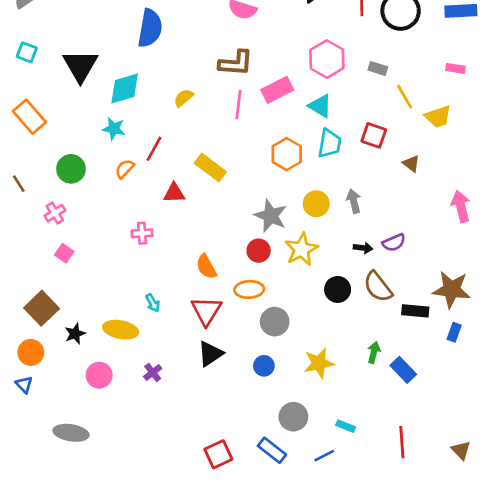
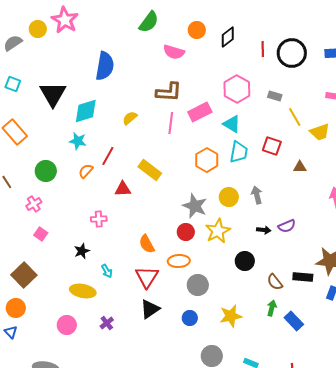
brown triangle: (411, 164) -> (300, 167), turned -40
brown semicircle: (378, 287) -> (275, 282), moved, size x0.7
black star: (75, 334) -> (82, 251), moved

